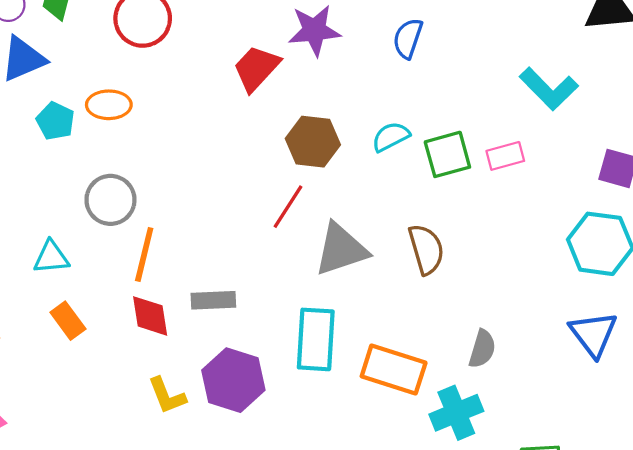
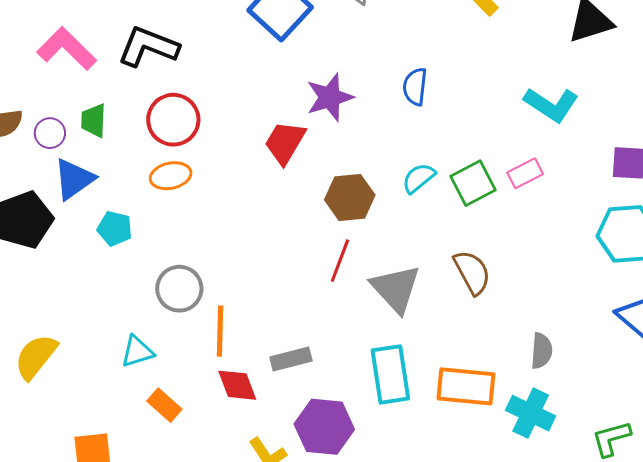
orange ellipse: (109, 105) -> (171, 176), moved
gray triangle: (341, 249) -> (396, 289), turned -42
cyan cross: (456, 413) -> (531, 413), turned -30

